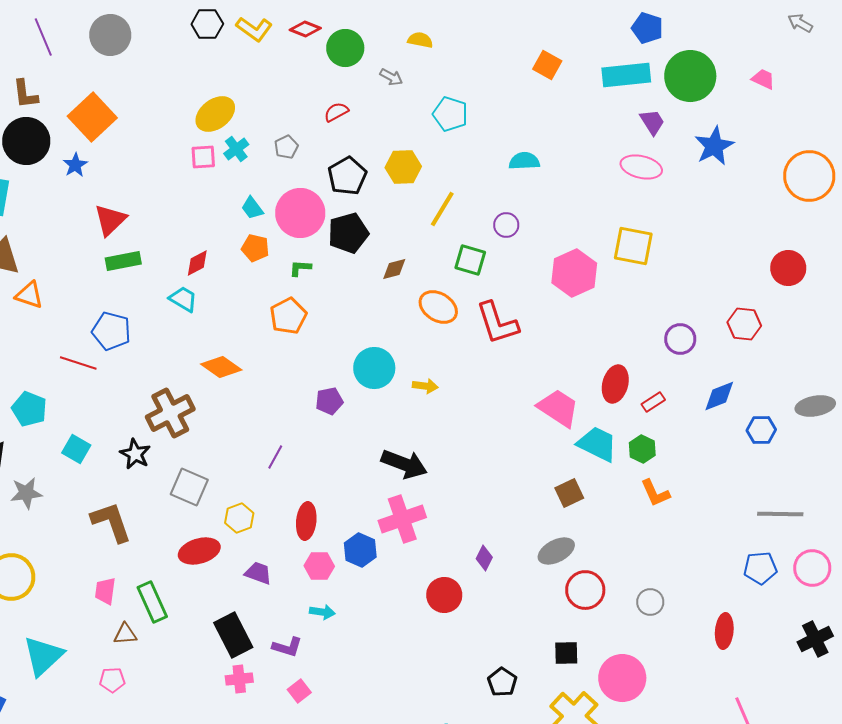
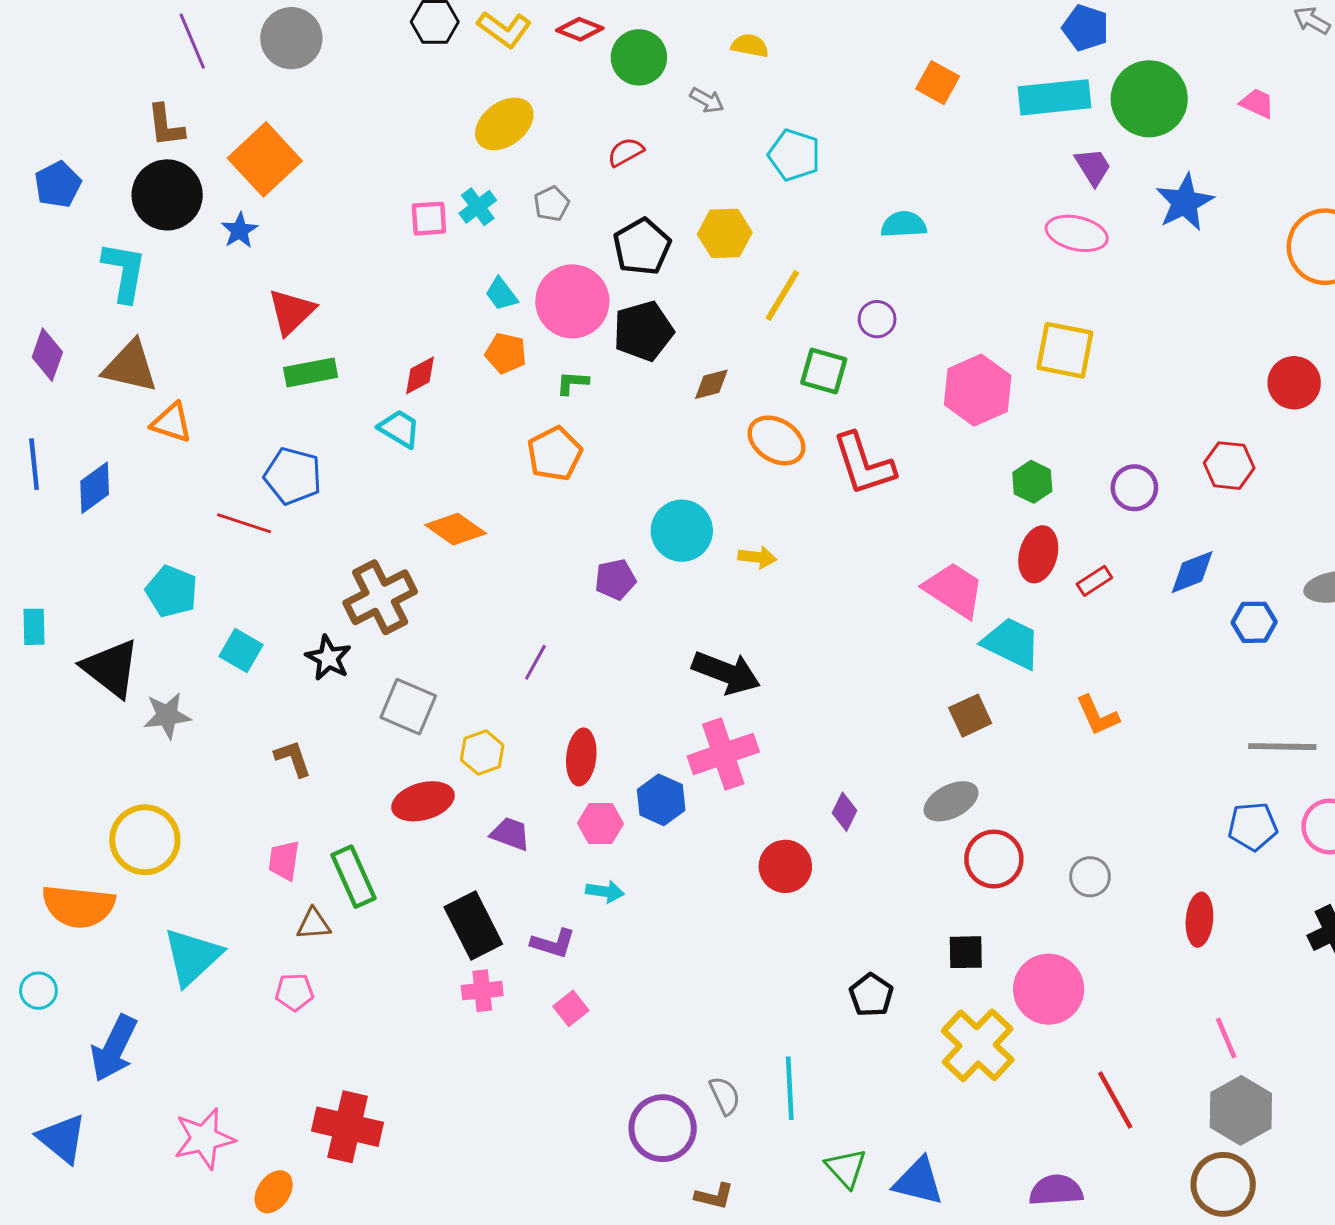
yellow ellipse: (215, 114) -> (504, 124), moved
green hexagon: (642, 449) -> (1032, 482), moved
brown L-shape: (111, 522) -> (293, 758), size x0.6

